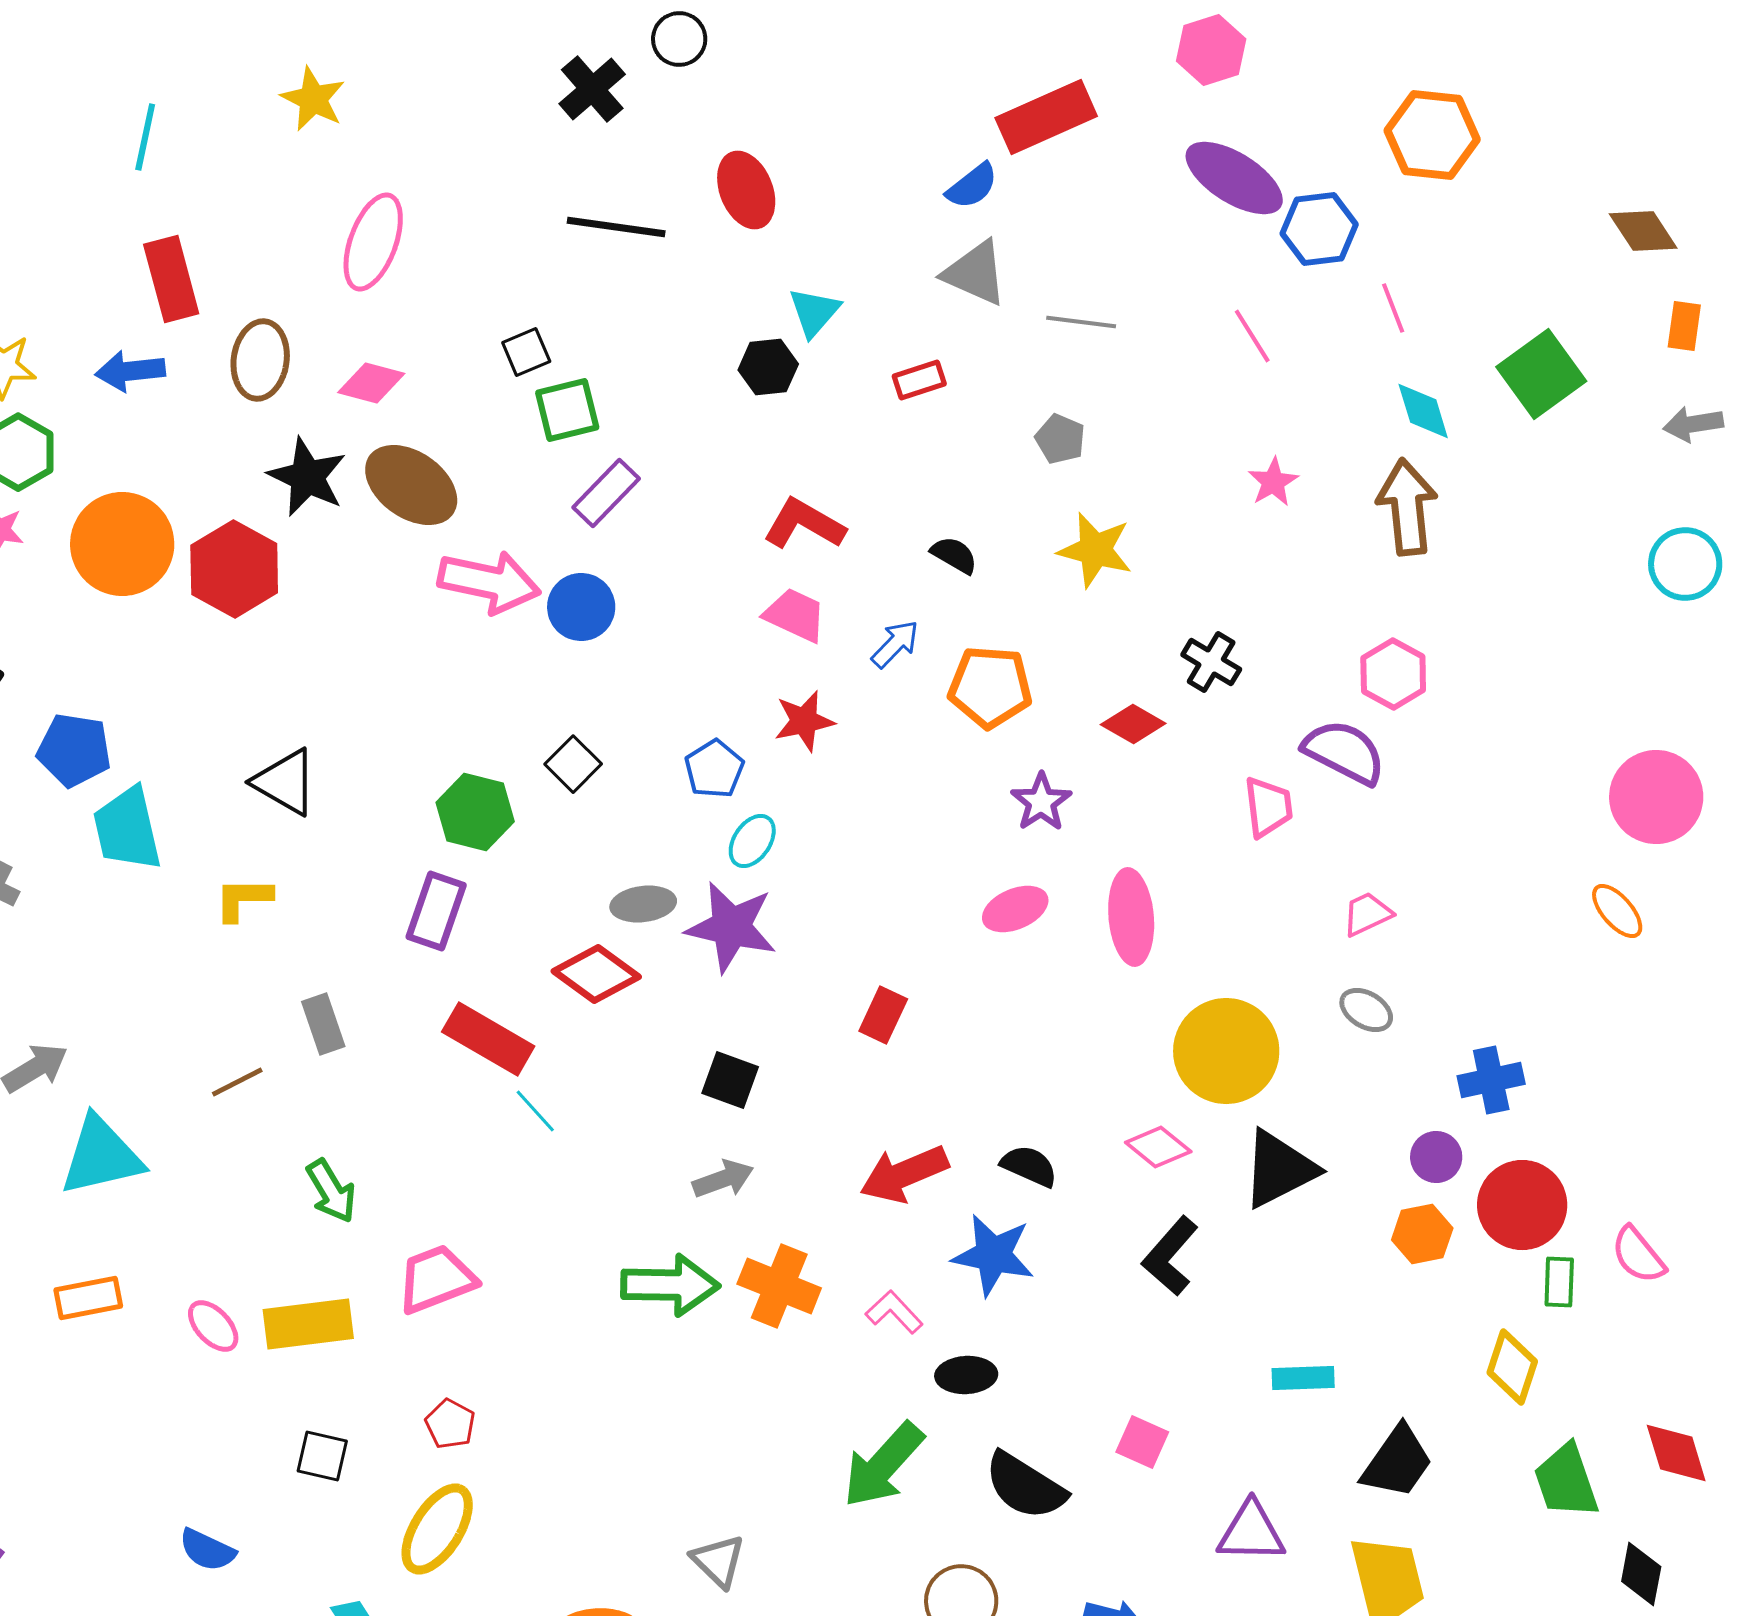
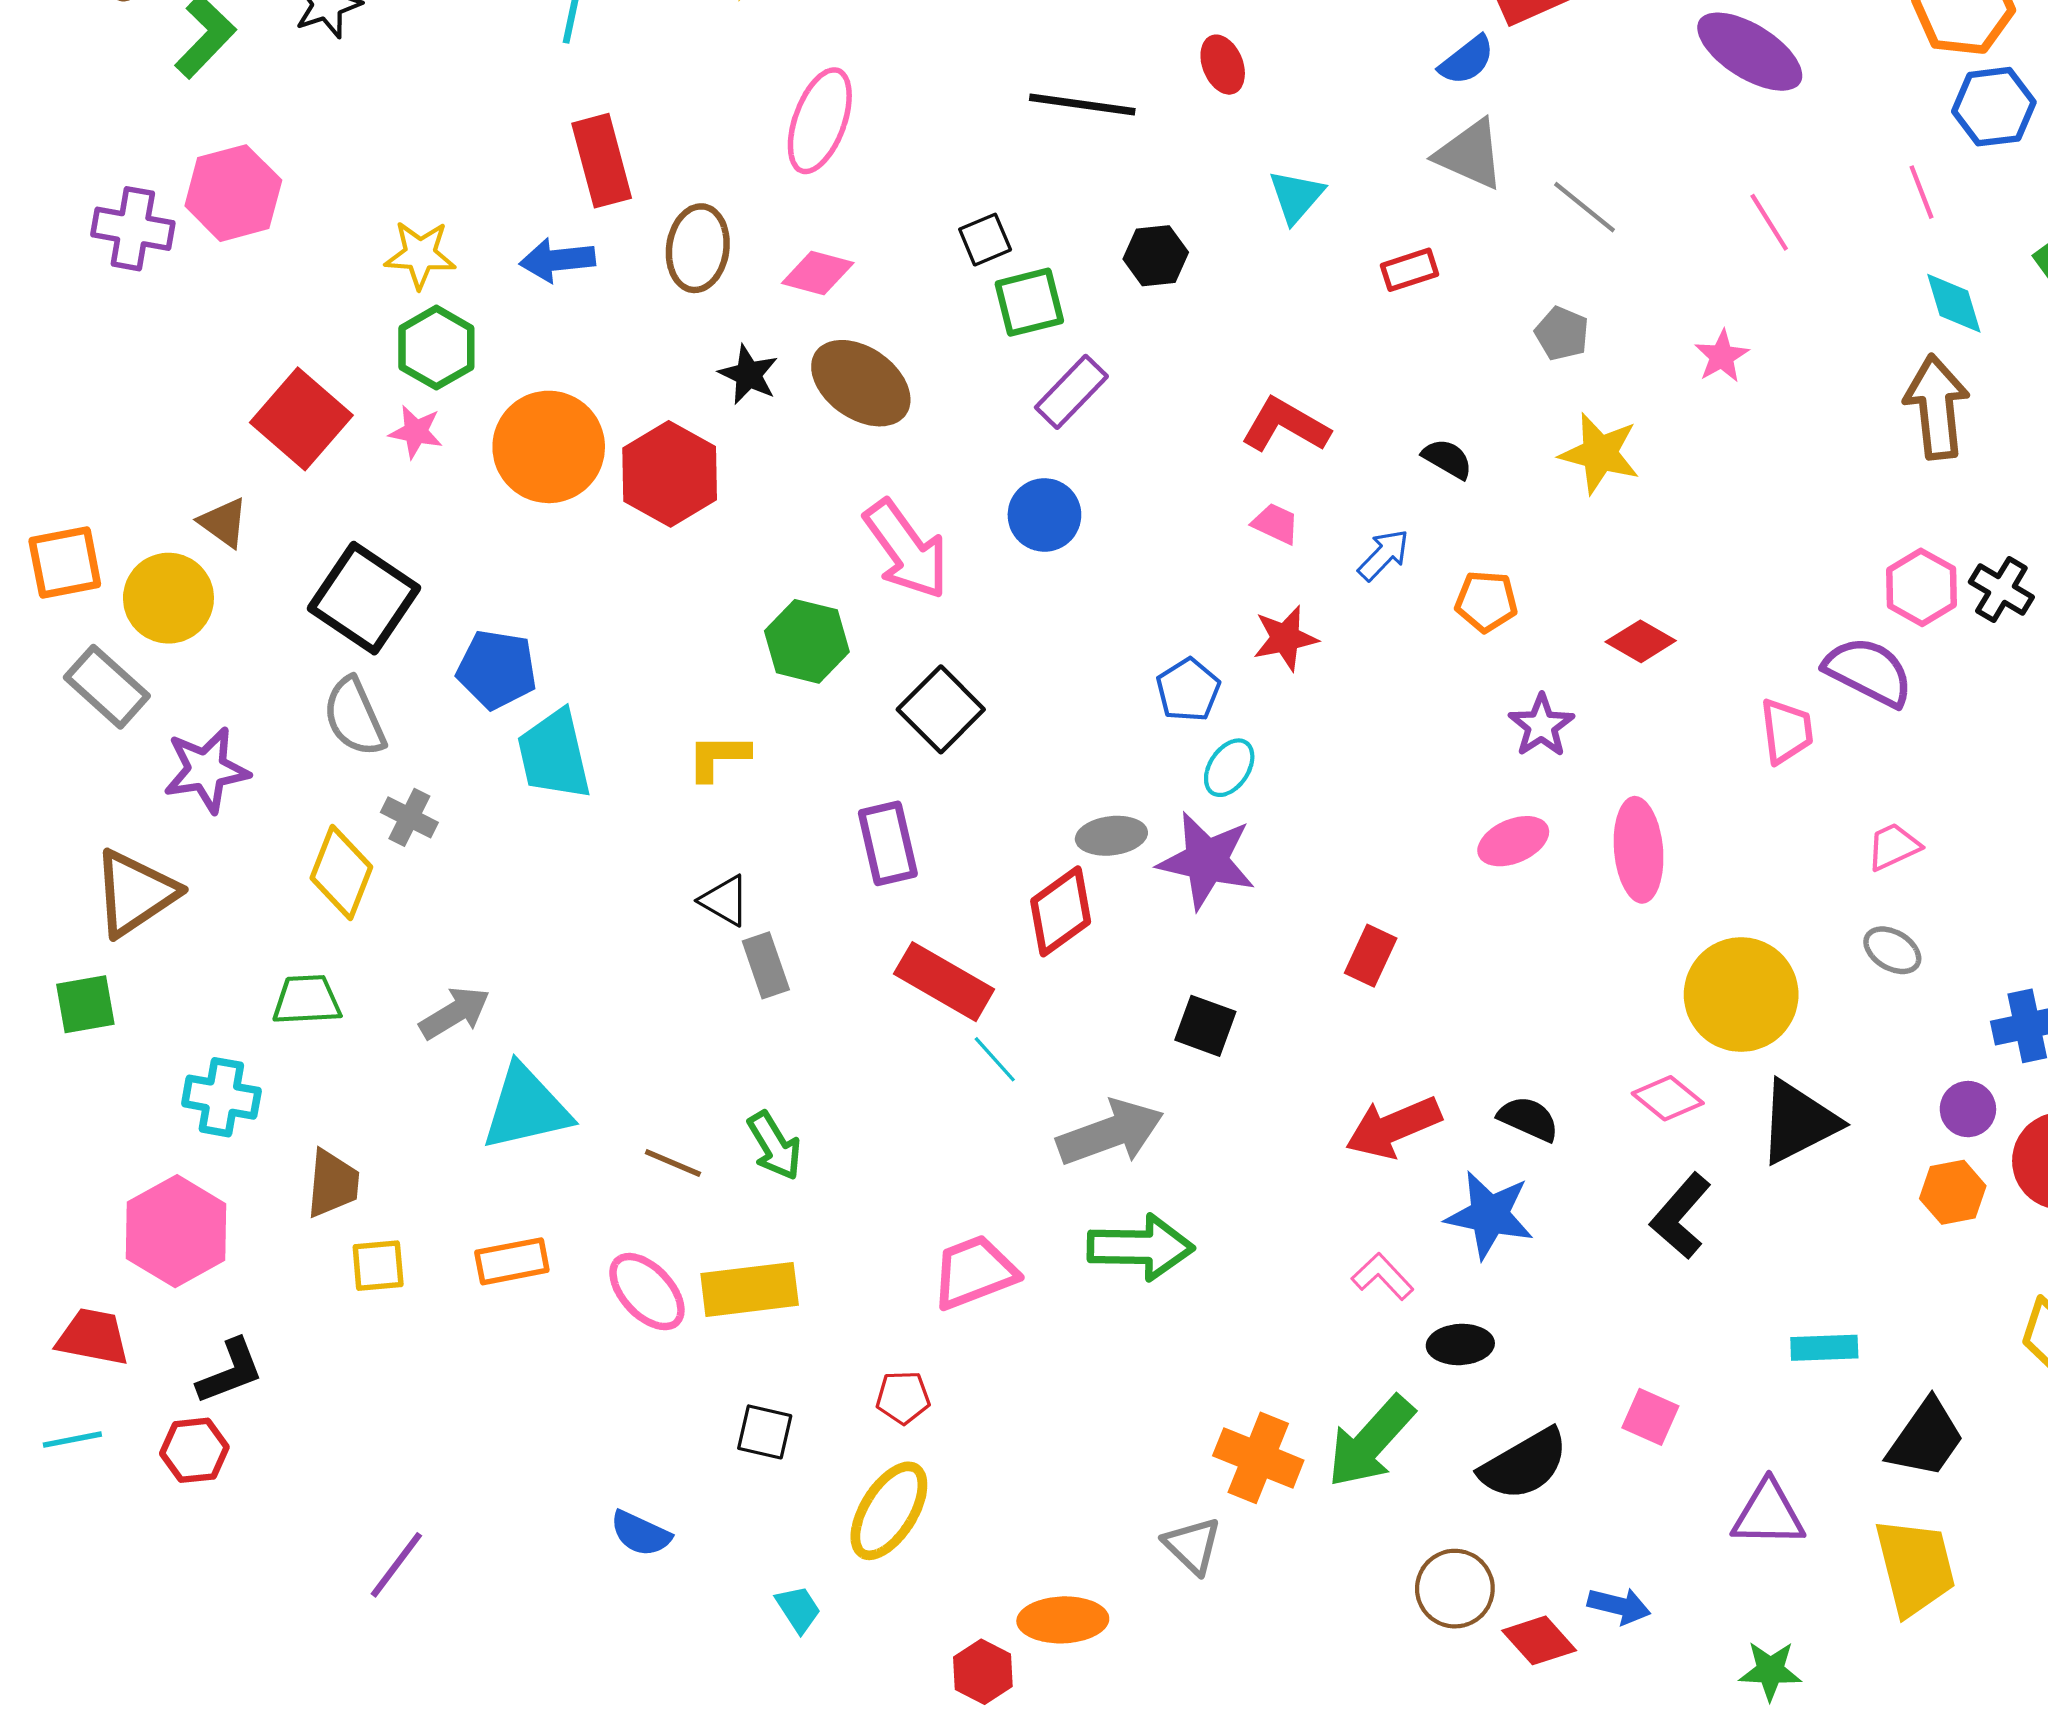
red ellipse: (746, 190) -> (1223, 65), size x0.7
blue hexagon: (1319, 229) -> (1994, 107), moved
gray line: (1081, 322) -> (1585, 207), turned 32
black hexagon: (768, 367) -> (1156, 256), moved
black star: (307, 477) -> (749, 375), size x0.7
pink star: (1273, 482) -> (1722, 356), moved
pink arrow: (489, 582) -> (906, 550), moved, turned 42
pink trapezoid: (795, 615) -> (1276, 524), size x0.7
black cross: (1211, 662) -> (2001, 589), moved
orange pentagon: (990, 687) -> (1486, 601), size x0.7
black square: (573, 764) -> (941, 709), moved, size x1.4
black triangle: (285, 782) -> (725, 901), moved, size x0.7
green hexagon: (475, 812) -> (807, 641), moved
yellow L-shape: (243, 899) -> (718, 757), moved
purple rectangle: (436, 911) -> (888, 843), turned -32
red diamond: (596, 974) -> (1061, 911), turned -72
brown line: (237, 1082) -> (673, 1163), moved, turned 50
gray arrow: (723, 1179) -> (1110, 1133), moved, size x1.6
pink trapezoid: (436, 1279) -> (974, 1272), moved
orange cross: (779, 1286) -> (1258, 1458), moved
pink ellipse: (213, 1326) -> (647, 1292), size x1.4
red pentagon: (450, 1424) -> (903, 1397), turned -30
black semicircle: (1025, 1486) -> (1524, 1464), turned -62

